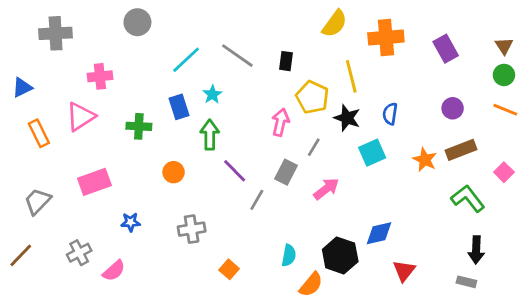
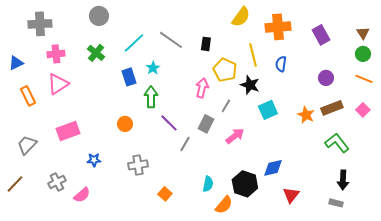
pink cross: (100, 76) -> (56, 54), moved
blue semicircle: (390, 114) -> (281, 64), moved
green cross: (139, 126) -> (96, 53), moved, turned 36
pink square: (504, 172) -> (363, 110), moved

